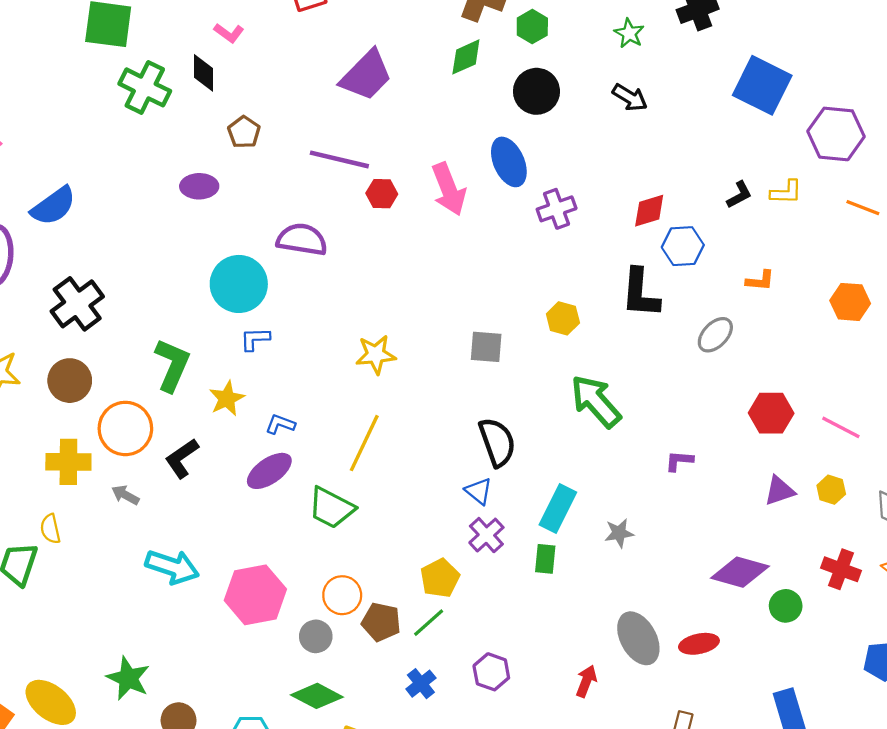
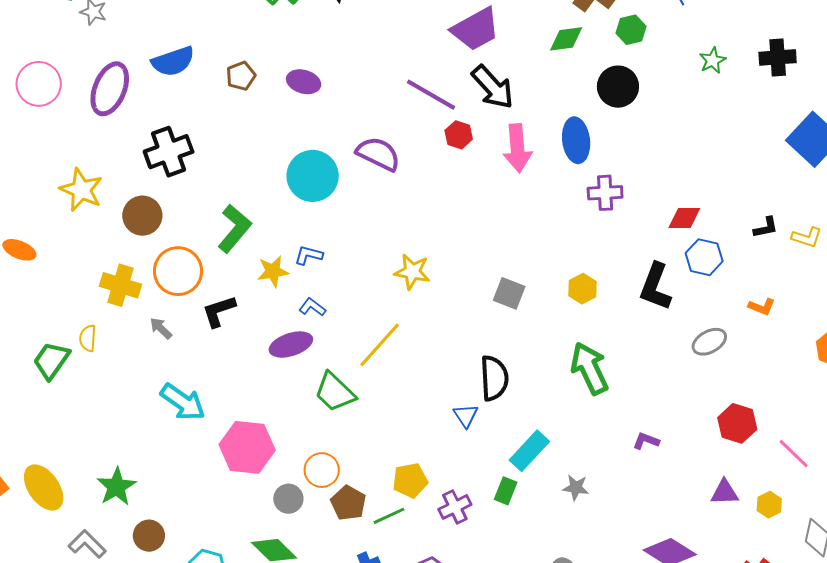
black arrow: (630, 97) -> (493, 87), moved, size x1.5
brown pentagon: (244, 132) -> (241, 76), moved
blue L-shape: (255, 339) -> (309, 255), moved
purple cross: (486, 535) -> (455, 507), moved

